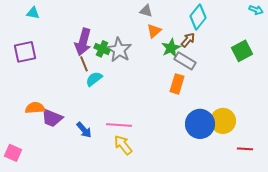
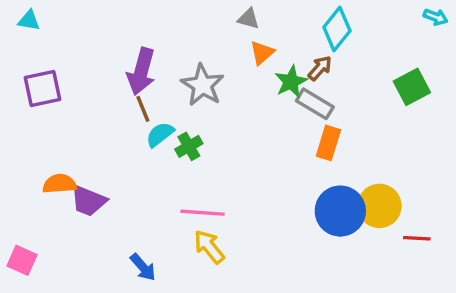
cyan triangle: (33, 13) -> (29, 20), moved
green cross: (102, 49) -> (189, 146), moved, turned 35
orange rectangle: (177, 84) -> (328, 143), moved
blue arrow: (84, 130) -> (143, 267), moved
red line: (245, 149) -> (417, 238), moved

